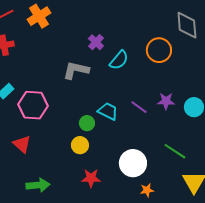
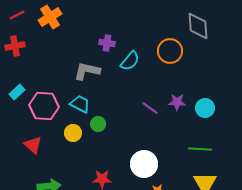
purple cross: (96, 42) -> (107, 43), turned -35
cyan trapezoid: (108, 111) -> (80, 104), moved
yellow circle: (80, 145) -> (73, 133), moved
green line: (175, 151) -> (200, 149), moved, turned -30

